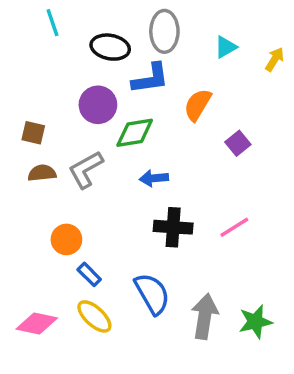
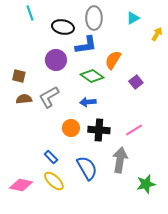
cyan triangle: (226, 47) -> (133, 18), moved
green diamond: (135, 133) -> (92, 76), moved, turned 45
orange circle: (66, 239) -> (71, 128), moved
gray arrow: (205, 316) -> (120, 160), moved

